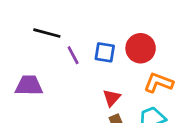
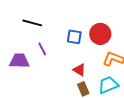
purple line: (73, 55) -> (42, 49), moved
red triangle: (112, 98) -> (79, 70), turned -40

